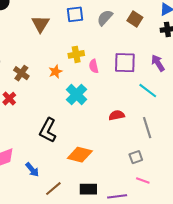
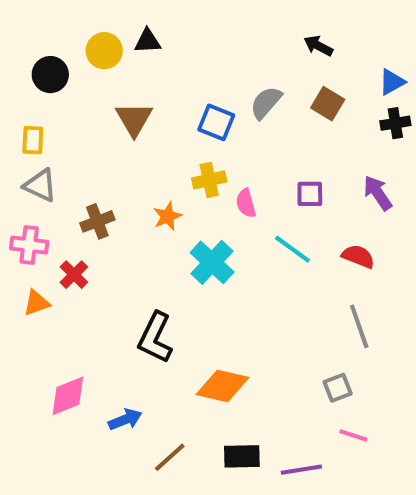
blue square: (75, 14) -> (216, 122), moved, turned 30
purple square: (125, 63) -> (310, 194), size x0.6
brown cross: (21, 73) -> (97, 221), turned 35
cyan line: (148, 91) -> (292, 249), moved
red semicircle: (117, 115) -> (358, 256), moved, turned 35
blue arrow: (32, 170) -> (125, 419), turned -70

